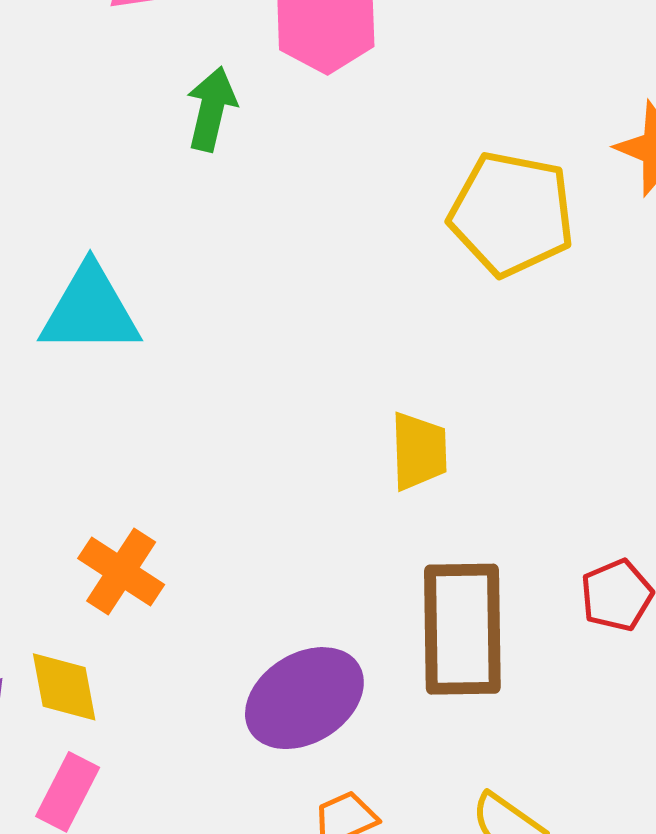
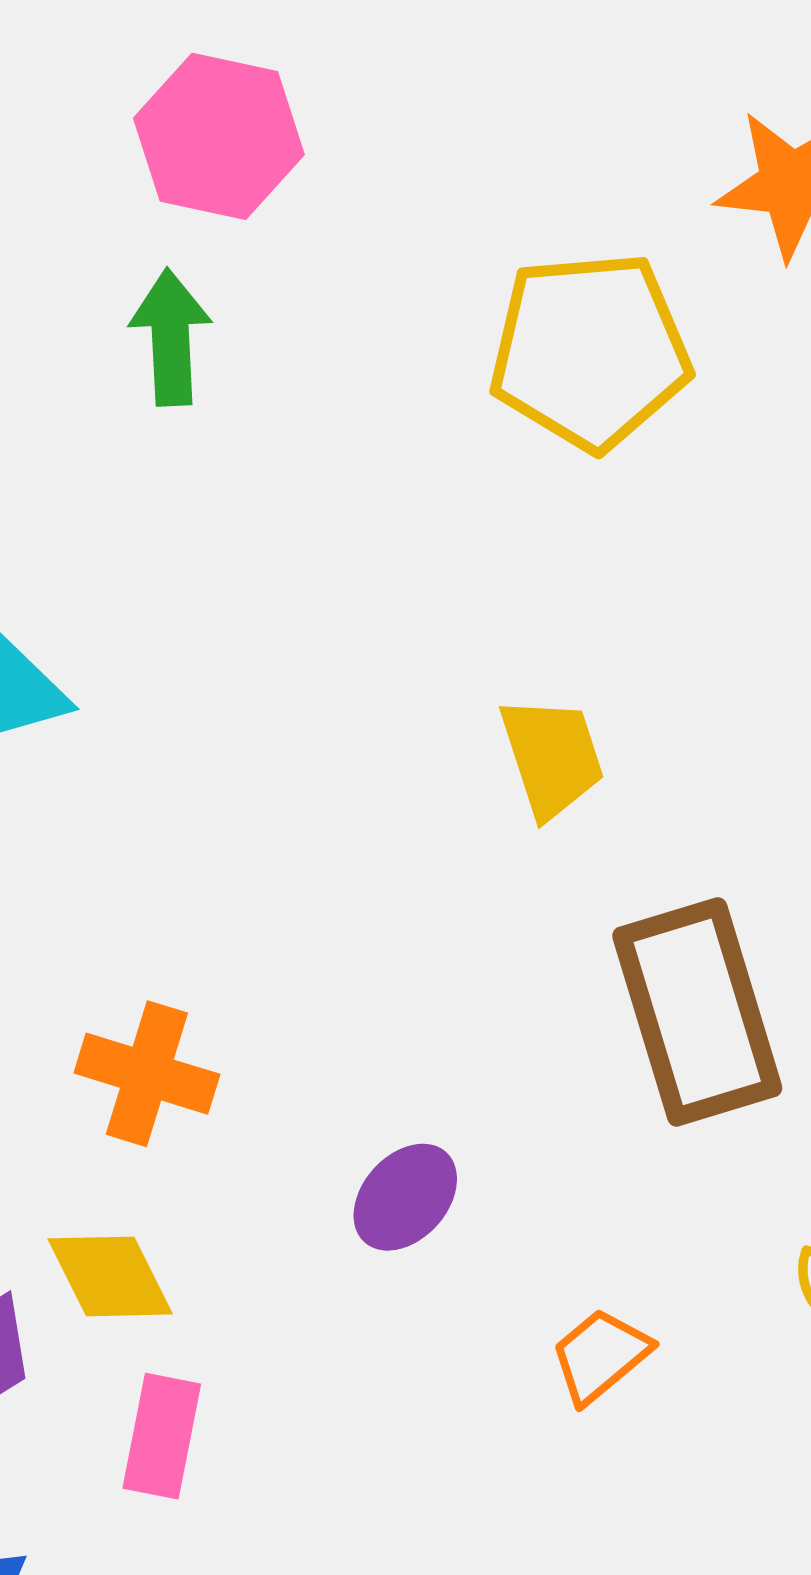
green arrow: (211, 109) -> (171, 337), moved
purple ellipse: (304, 698) -> (405, 1197), moved, size x0.6

